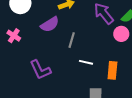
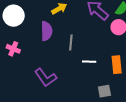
purple semicircle: (50, 24) -> (46, 31), turned -48

